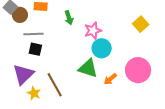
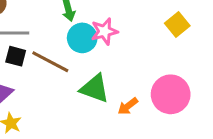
cyan circle: (102, 48) -> (82, 38), moved
brown line: (55, 85) -> (50, 62), moved, turned -35

